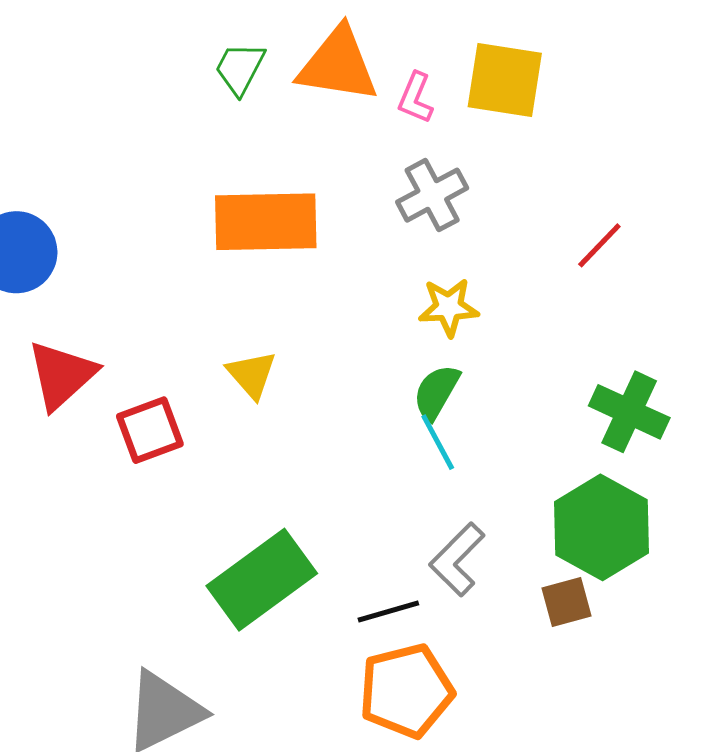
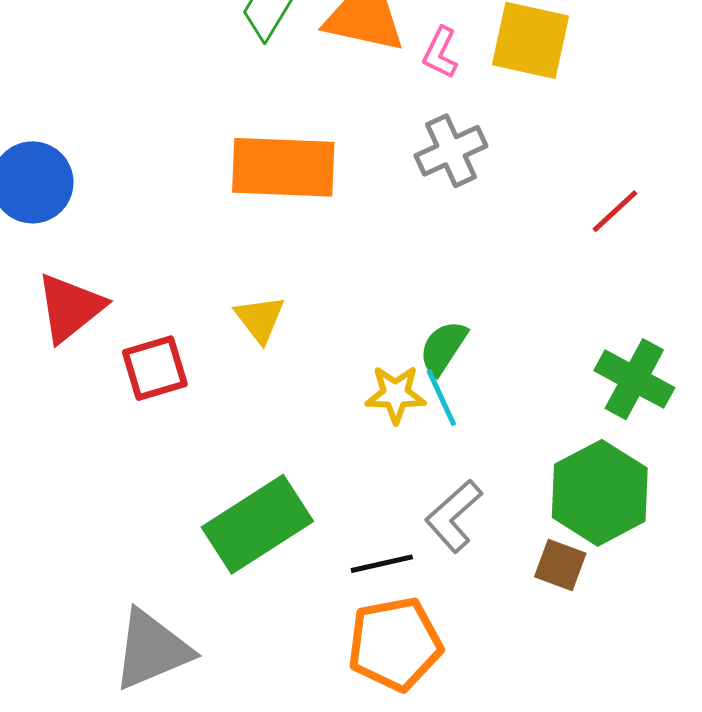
yellow star: (449, 307) -> (396, 394), moved
brown square: (566, 602) -> (560, 565), turned 32

